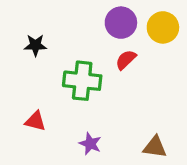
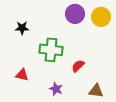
red semicircle: (126, 60) -> (78, 66), moved

